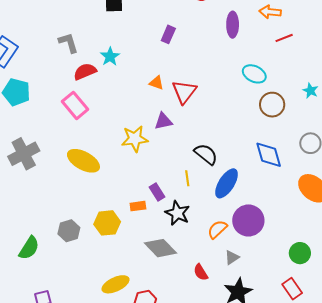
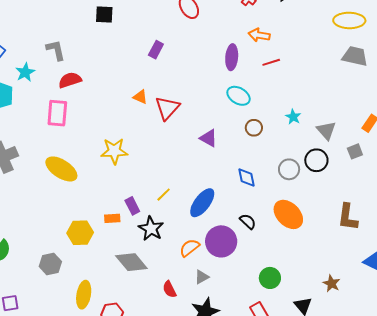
purple ellipse: (233, 25) -> (232, 57), moved
cyan star: (110, 57) -> (25, 72), moved
pink rectangle: (75, 105) -> (57, 113), turned 40
brown circle: (272, 105) -> (254, 128), size x0.7
purple triangle: (163, 121) -> (209, 138), moved, turned 36
black semicircle: (206, 154) -> (248, 221), moved, size x0.7
blue diamond: (269, 155) -> (247, 177), size x0.7
yellow line: (187, 178) -> (164, 195), turned 49
gray hexagon: (69, 231) -> (50, 264), moved
yellow ellipse: (116, 284) -> (84, 295), turned -60

